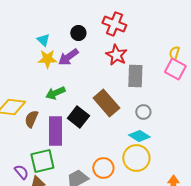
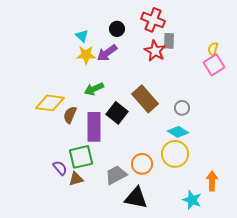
pink square: (175, 69) -> (214, 65), turned 30
gray rectangle: (135, 76) -> (169, 41), moved, size x0.7

